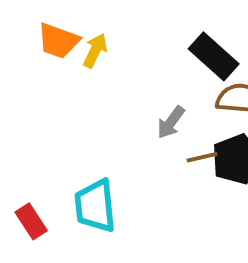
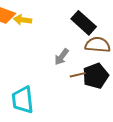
yellow arrow: (95, 50) -> (23, 20), turned -108

